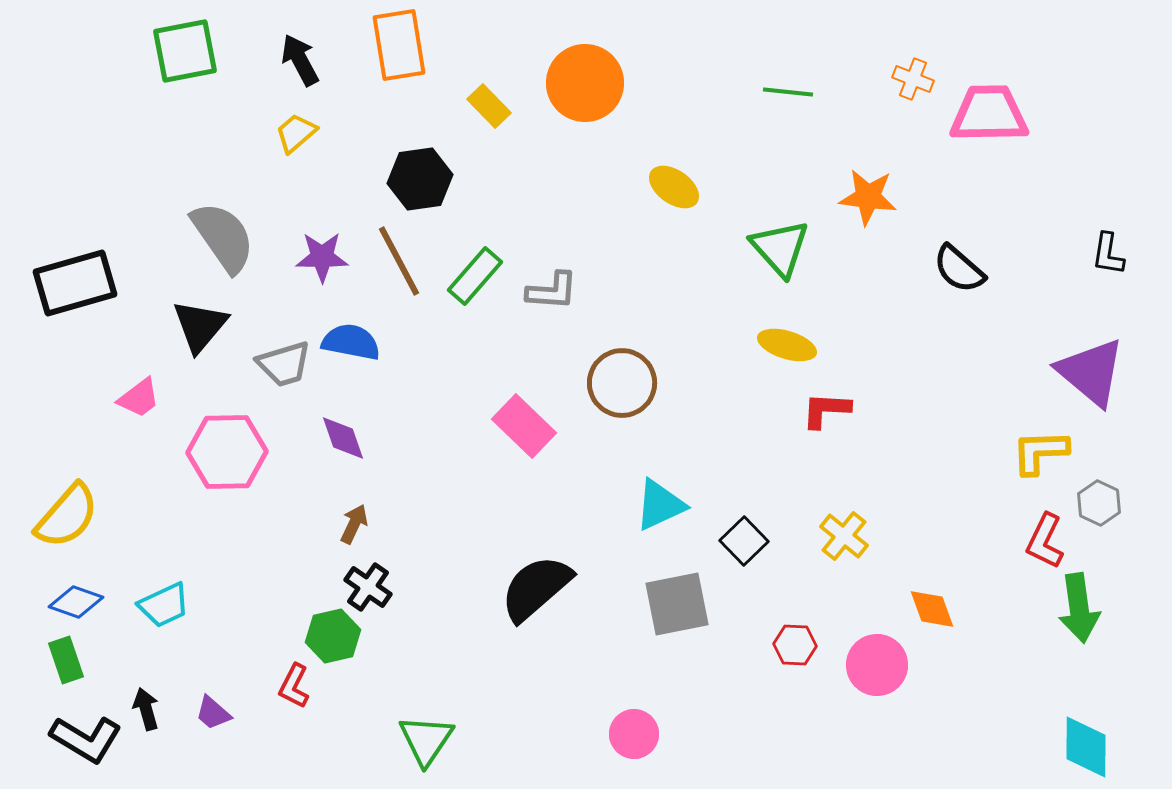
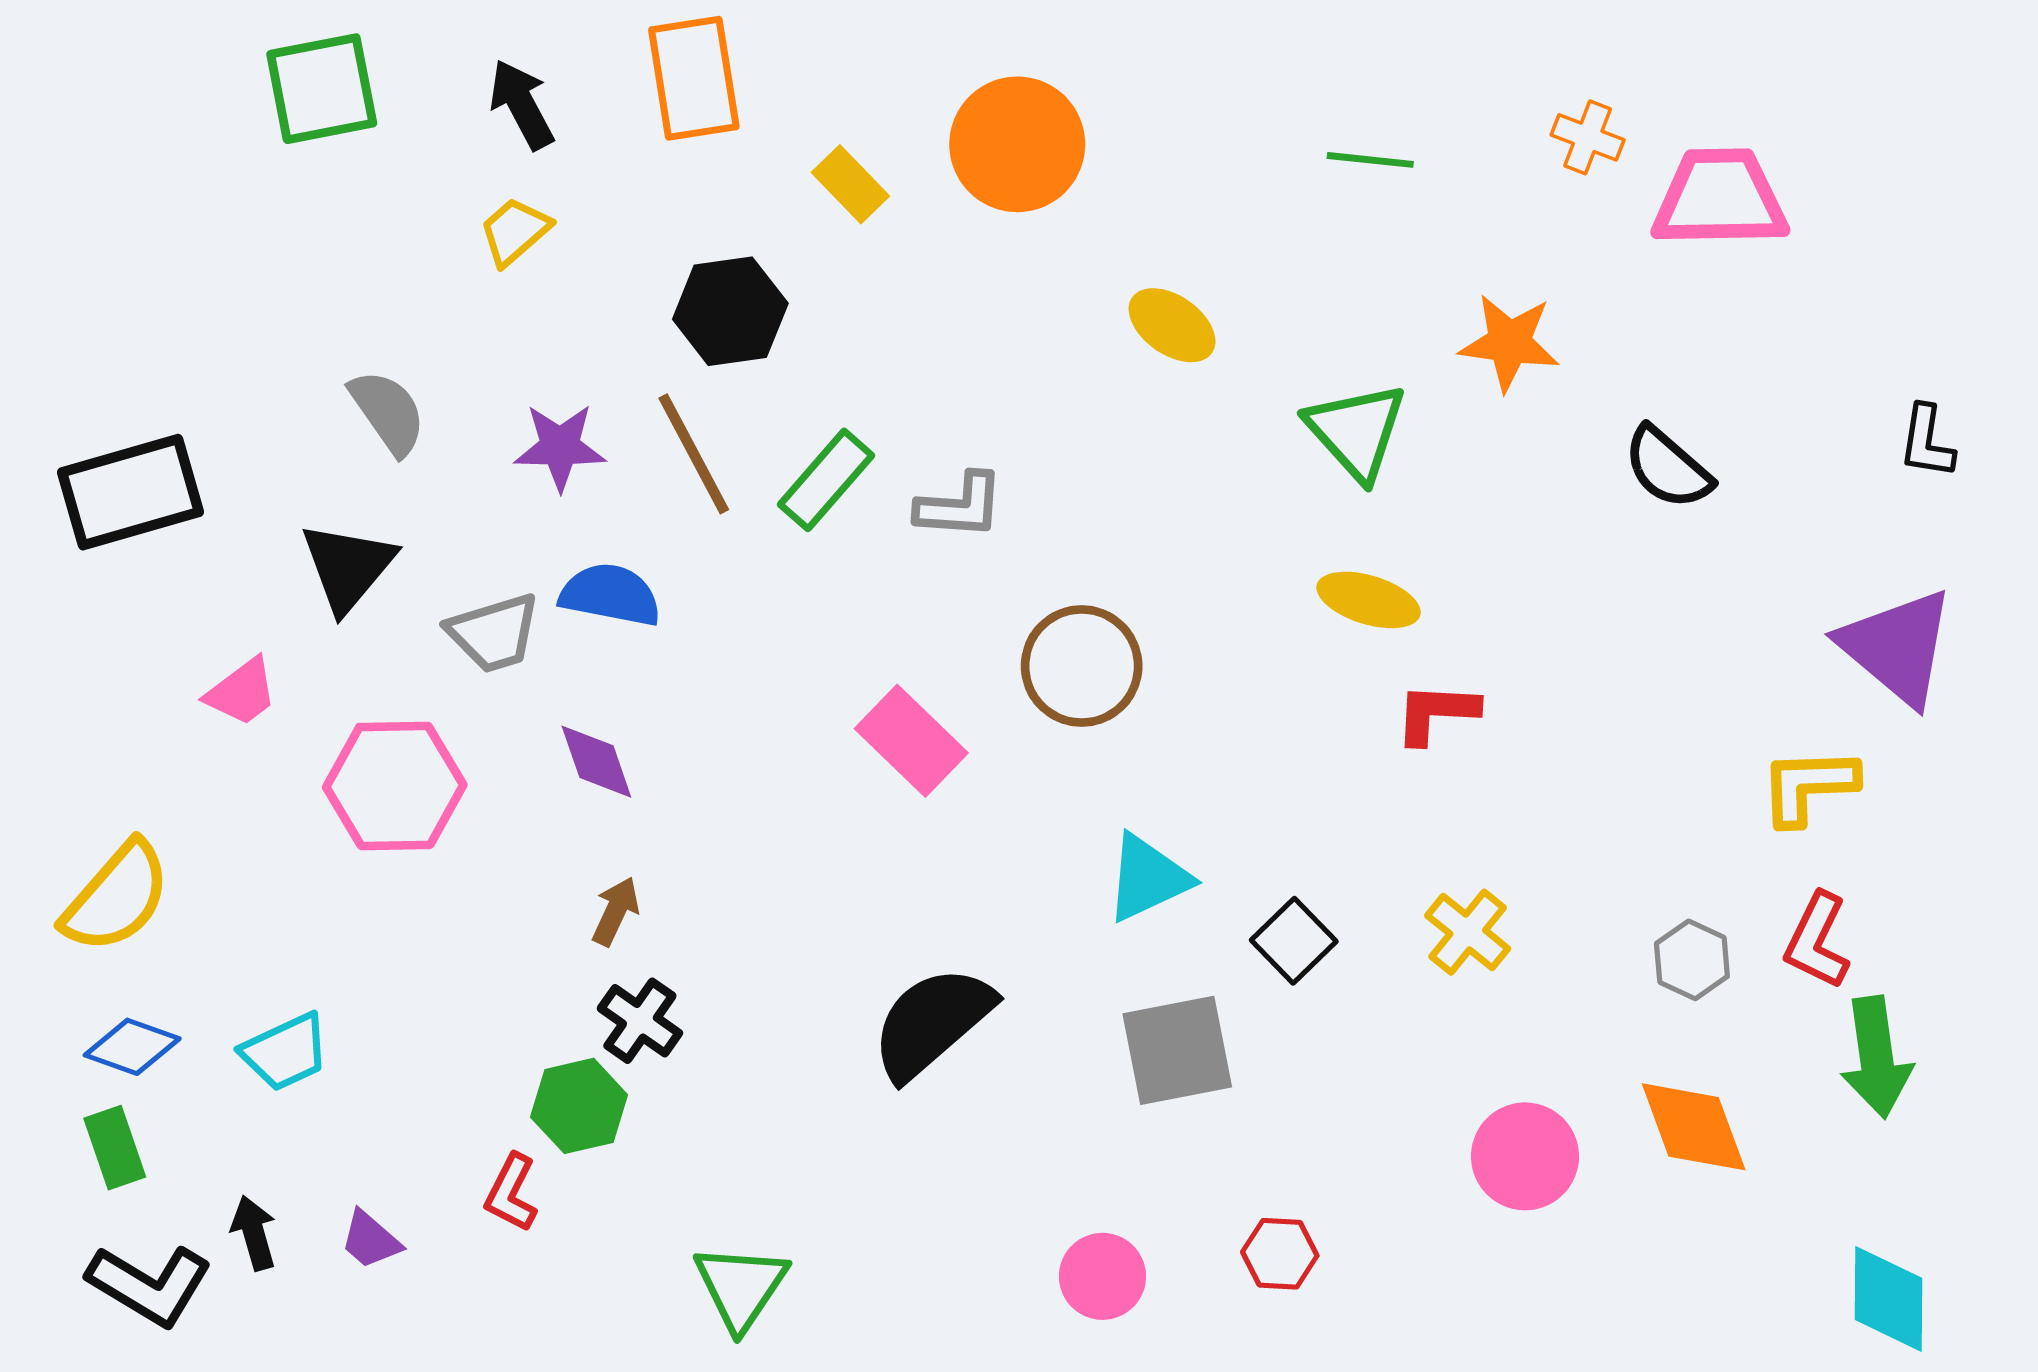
gray semicircle: (223, 237) -> (388, 412), size x0.7
gray hexagon: (1099, 503) -> (1692, 960), moved
orange diamond: (932, 609) -> (1694, 1127), moved, size x1.4
red hexagon: (795, 645) -> (1280, 1254), moved

